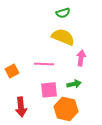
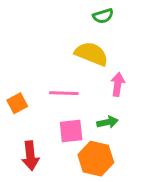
green semicircle: (63, 13) -> (103, 16), moved

